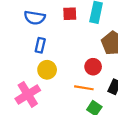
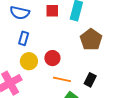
red circle: (93, 67) -> (52, 58), moved

